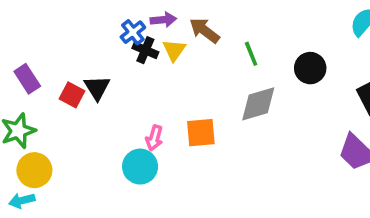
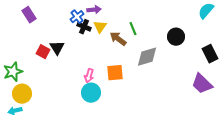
brown arrow: (205, 30) -> (118, 39), moved
green line: (251, 54) -> (133, 29), moved
purple rectangle: (27, 79) -> (29, 15), moved
cyan circle: (140, 167) -> (91, 93), moved

